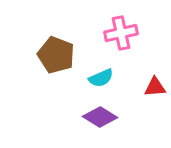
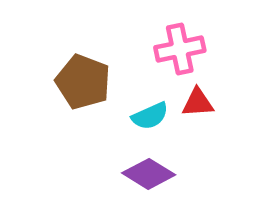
red triangle: (155, 87) -> (198, 103), moved

